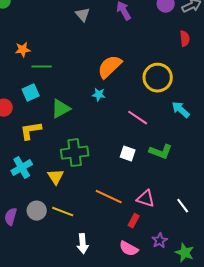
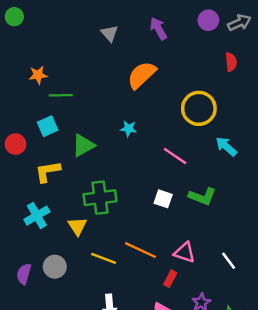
orange semicircle: (110, 67) -> (142, 75), moved
yellow line: (63, 212) -> (104, 258), moved

